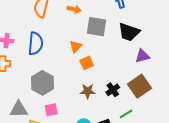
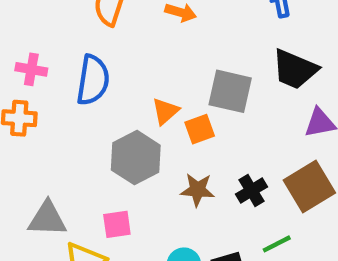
gray square: (97, 27) -> (230, 91), moved
orange triangle: (76, 47) -> (165, 111), moved
gray hexagon: (42, 83) -> (136, 158), moved

